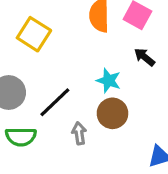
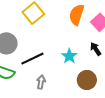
brown circle: (112, 113) -> (87, 80), moved

